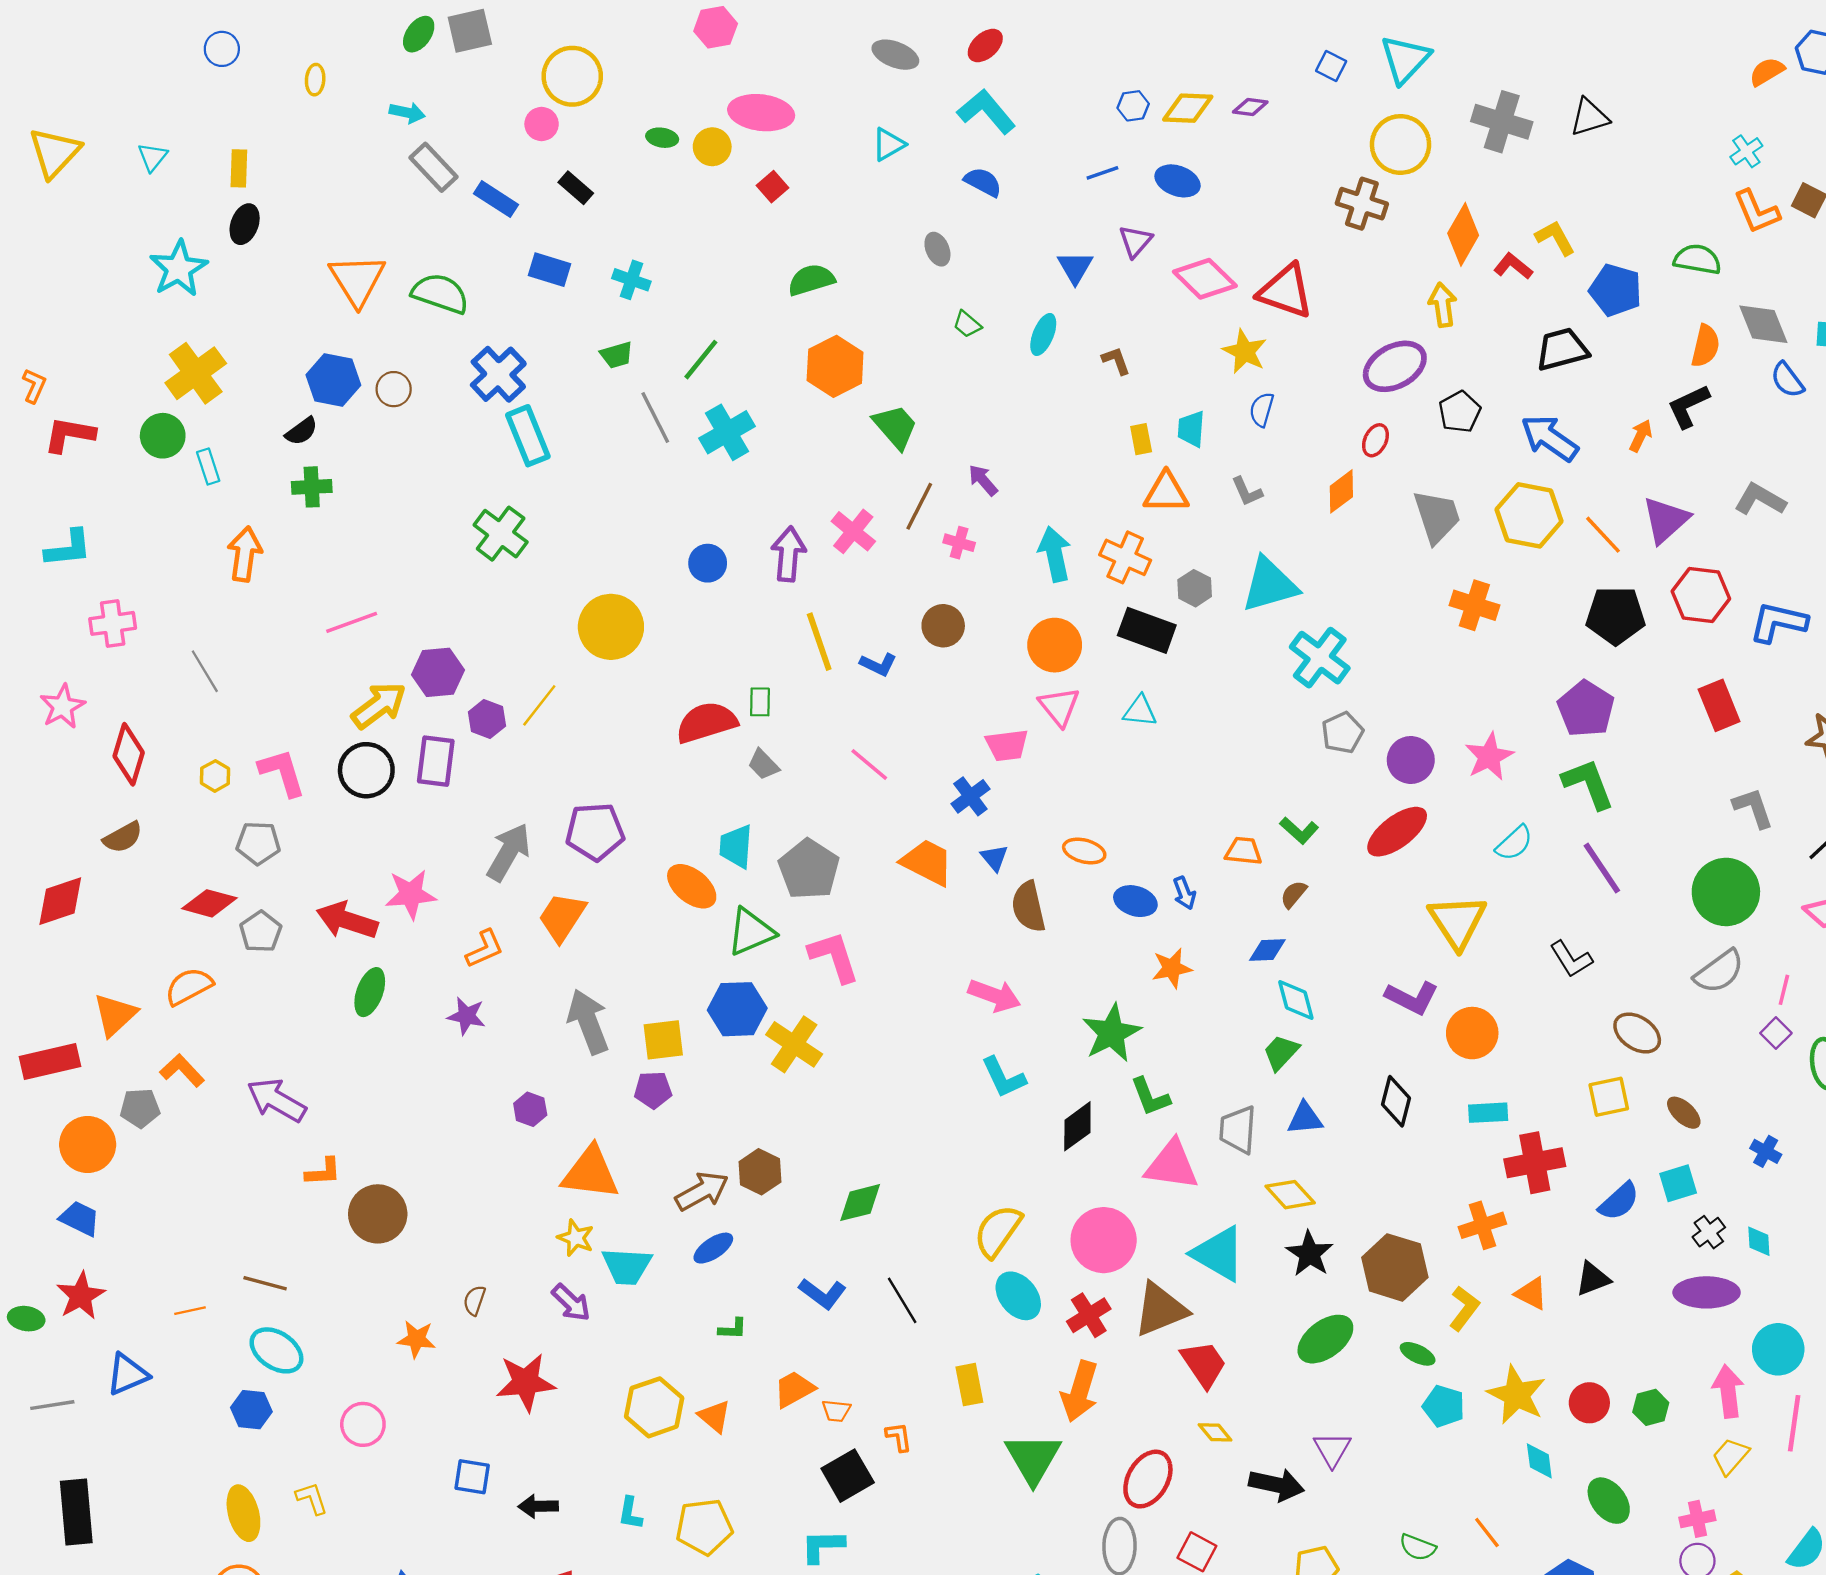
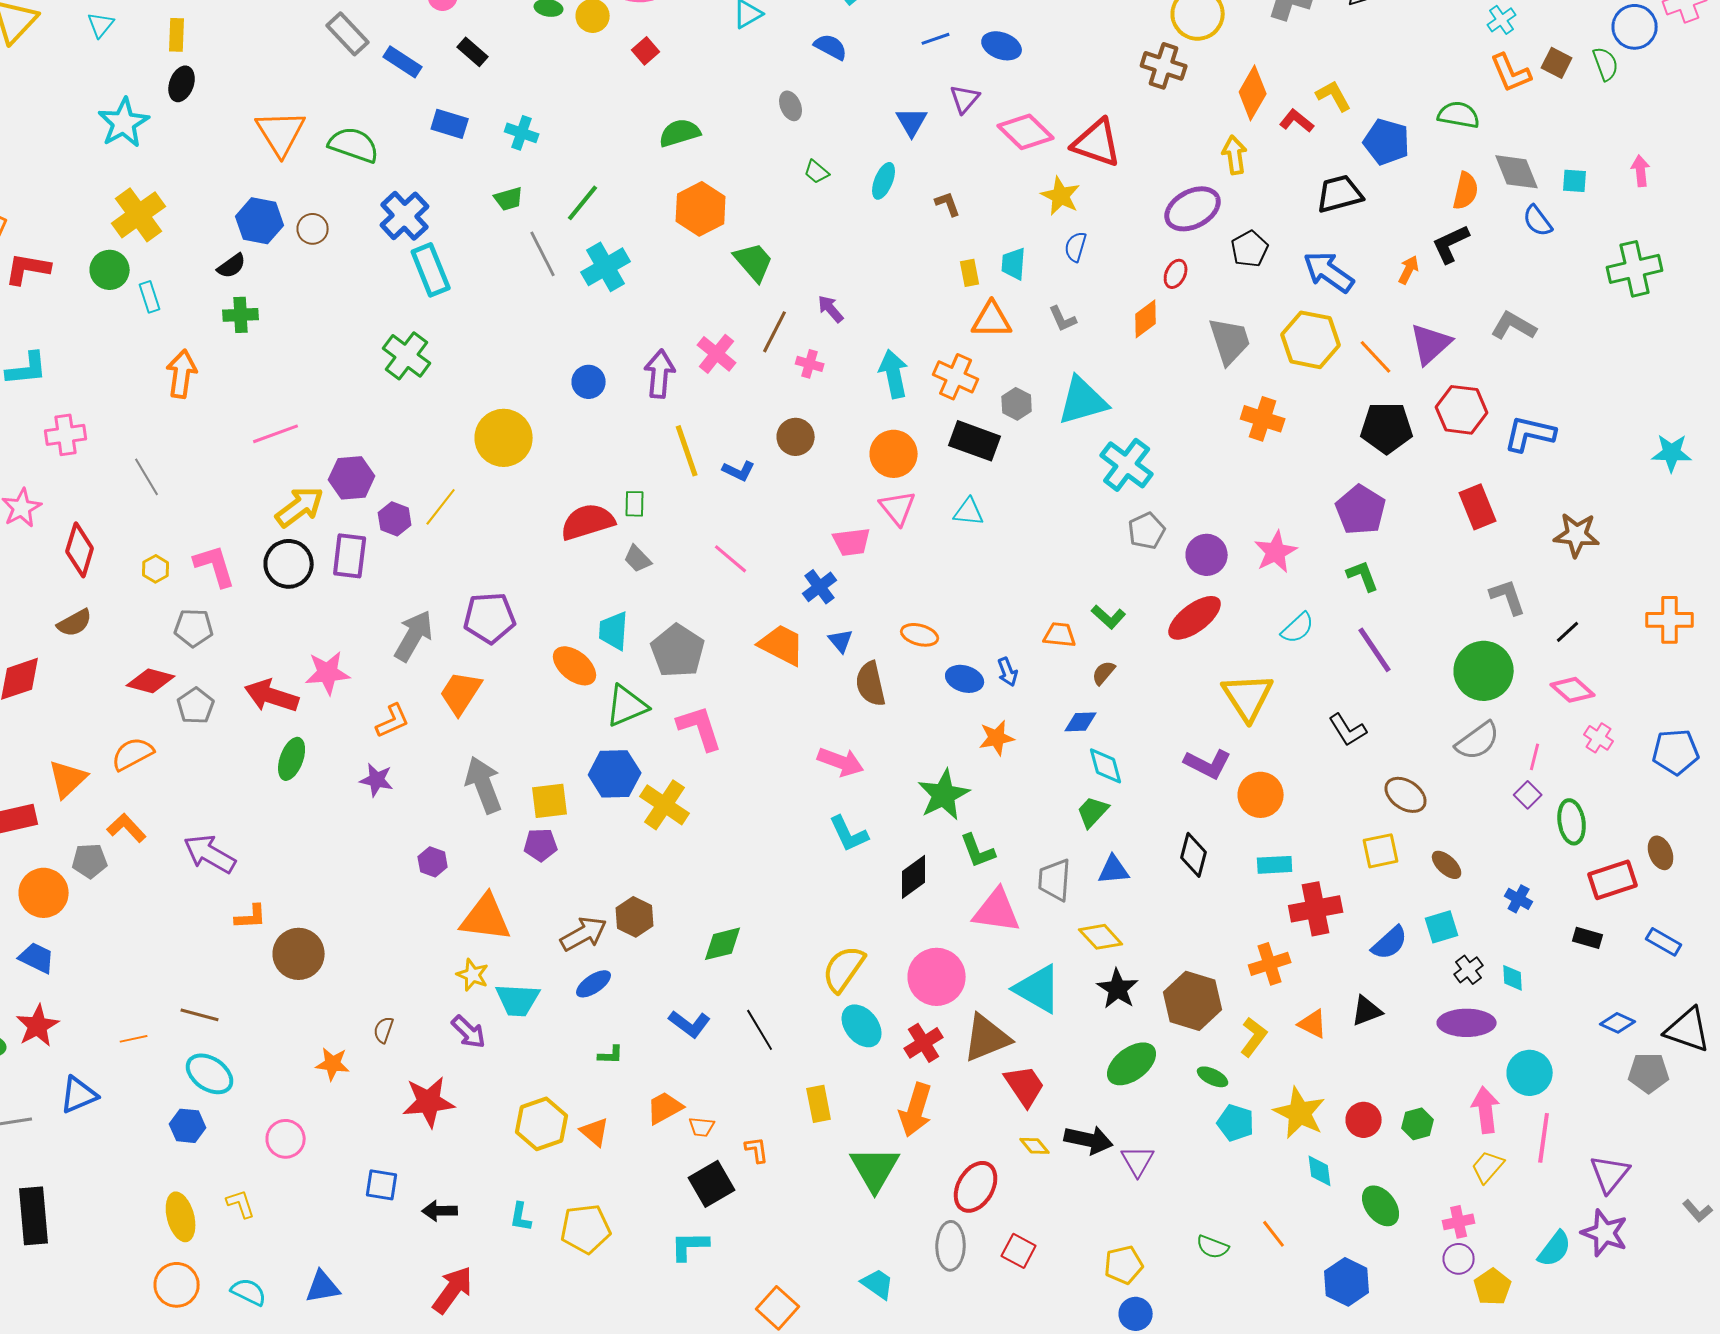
green L-shape: (1588, 784) -> (1363, 576), size x0.7
black arrow: (1276, 1485) -> (1089, 1140), moved

